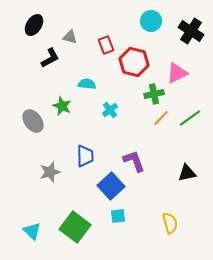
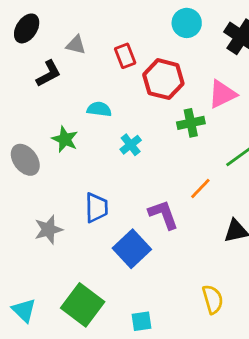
orange line: (161, 118) -> (200, 189), moved
cyan square: (118, 216) -> (142, 321), moved

